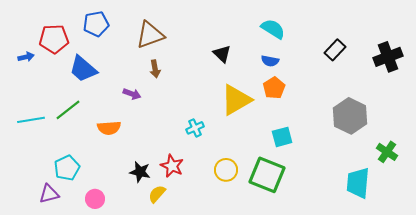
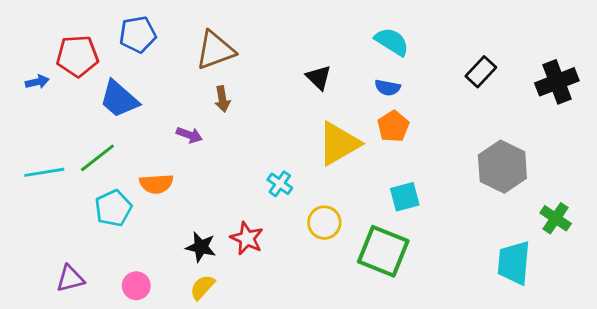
cyan cross: (195, 128) -> (280, 184), turned -30
cyan pentagon: (67, 168) -> (113, 208), moved
yellow circle: (226, 170) -> (324, 223), moved
yellow semicircle: (157, 194) -> (202, 287), moved

